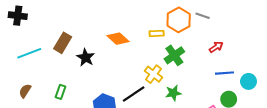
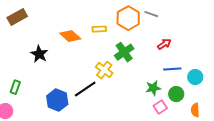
yellow rectangle: (157, 33) -> (99, 29), moved
brown rectangle: (63, 43) -> (17, 17), moved, turned 30
green star: (173, 93) -> (153, 88), moved

